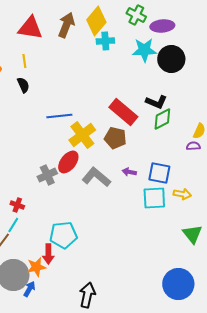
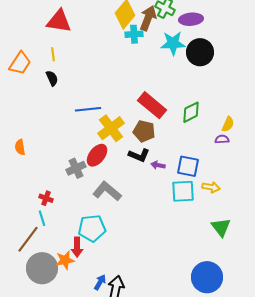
brown arrow: (66, 25) -> (148, 18), moved
black L-shape: (156, 102) -> (139, 155), moved
gray L-shape: (96, 177) -> (107, 191), moved
cyan line: (13, 225) -> (42, 218), turned -49
blue arrow: (29, 289) -> (100, 282), moved

